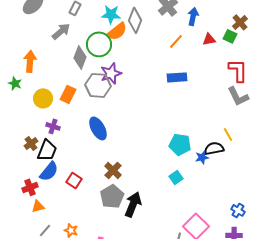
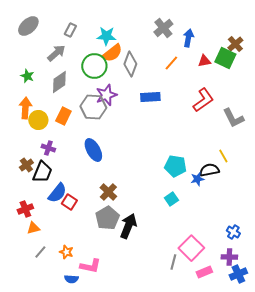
gray diamond: (135, 20) -> (130, 64), moved
green square: (230, 36) -> (225, 58), size x1.5
gray diamond: (80, 57) -> (59, 82), moved, turned 35
orange arrow: (30, 61) -> (25, 108), moved
red L-shape: (238, 70) -> (203, 100), moved, turned 55
blue rectangle: (177, 77) -> (150, 97), moved
green star: (15, 83) -> (27, 76), moved
blue semicircle: (49, 171) -> (57, 193), moved

